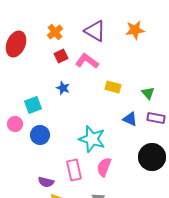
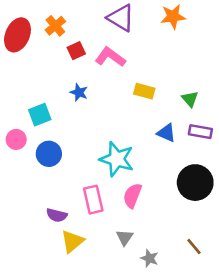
orange cross: (55, 32) -> (55, 26), moved

